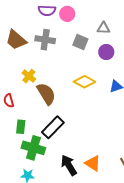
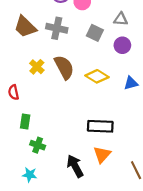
brown semicircle: (46, 94) -> (64, 67), moved
black rectangle: (53, 127) -> (100, 126), moved, turned 45
green cross: (33, 148) -> (38, 145), size x0.6
orange triangle: (93, 163) -> (102, 155), moved, turned 36

